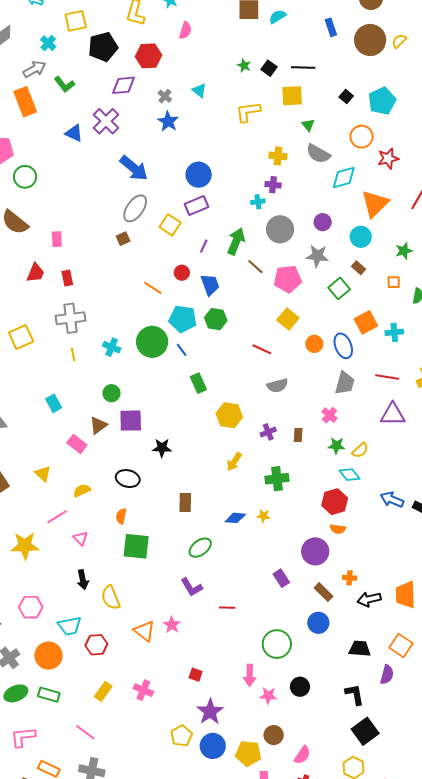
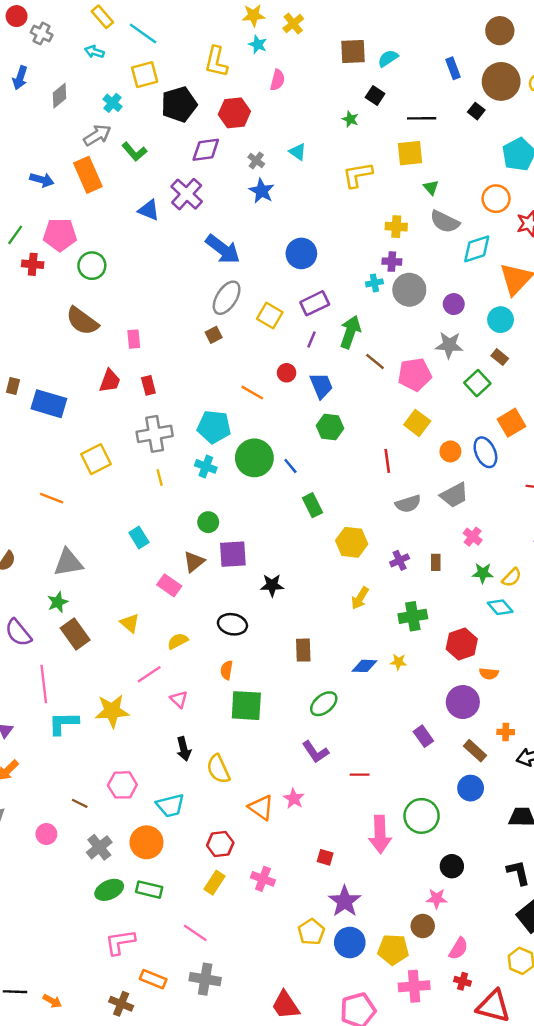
black square: (269, 68) -> (375, 96), moved
black square: (346, 96) -> (476, 111), moved
purple rectangle: (196, 206) -> (315, 303), moved
gray circle: (280, 229) -> (409, 290), moved
cyan pentagon: (183, 319) -> (214, 427), moved
red line: (262, 349) -> (387, 461), turned 60
gray trapezoid: (345, 383) -> (454, 495), moved, turned 50
red hexagon: (335, 502) -> (462, 644), moved
red hexagon: (96, 645) -> (220, 844), moved
pink arrow: (250, 675) -> (380, 834), moved, size x1.4
pink star: (268, 696) -> (437, 898), moved

